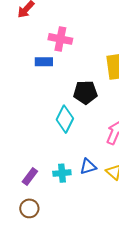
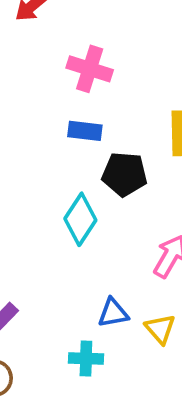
blue rectangle: (44, 62) -> (85, 131), moved
cyan cross: (62, 173) -> (86, 358), moved

